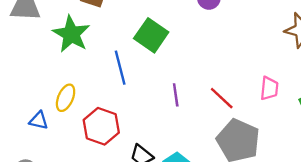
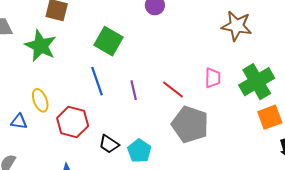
blue line: (120, 68) -> (97, 81), moved
yellow ellipse: (66, 98) -> (40, 100), turned -40

